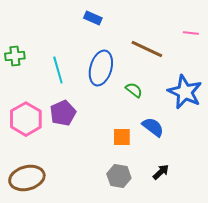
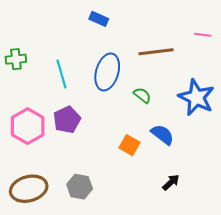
brown line: (147, 49) -> (156, 52), turned -32
orange square: (122, 137) -> (130, 145), turned 30
gray hexagon: (119, 176) -> (80, 187), moved

